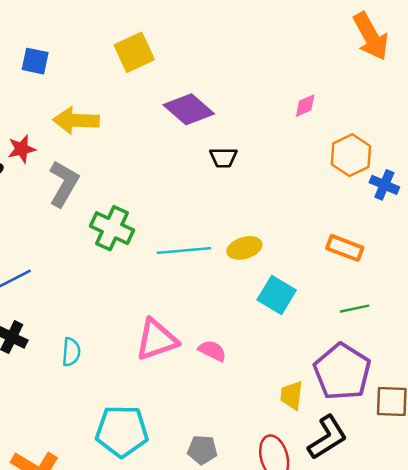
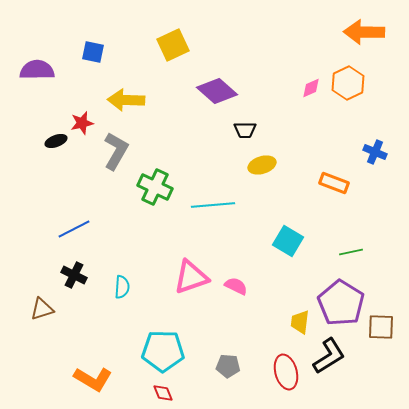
orange arrow: (371, 36) -> (364, 32), turned 120
orange hexagon: (351, 155) -> (348, 83), moved
yellow ellipse: (244, 248) -> (262, 165), moved
orange rectangle: (345, 248) -> (334, 183), moved

